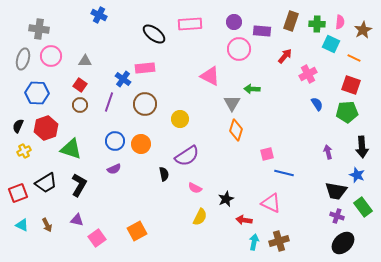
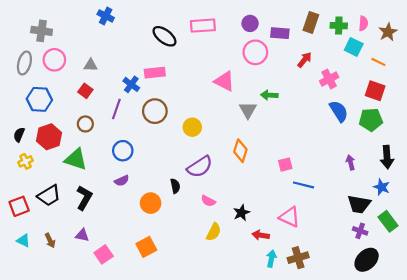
blue semicircle: (317, 104) -> (339, 111), size x1.5
brown circle: (80, 105) -> (85, 124), moved
orange diamond: (236, 130) -> (240, 151), moved
orange circle: (141, 144) -> (151, 203), moved

